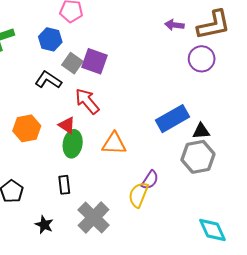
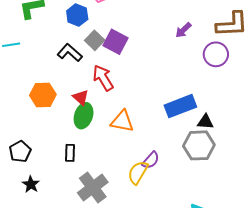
purple arrow: (174, 25) -> (183, 30), moved, turned -60
black star: (44, 225) -> (31, 184), moved

